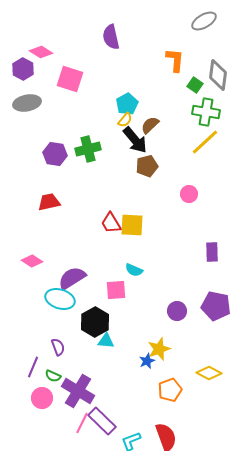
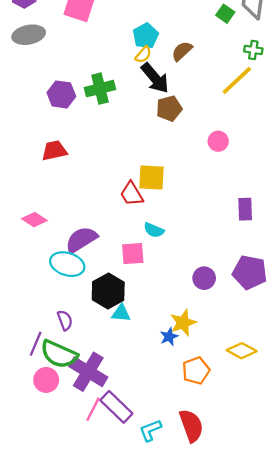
green cross: (206, 112) -> (253, 50), moved, size x0.6
brown semicircle: (150, 125) -> (182, 51), moved
red trapezoid: (111, 223) -> (132, 194), moved
green semicircle: (53, 376) -> (59, 354), size x2.0

